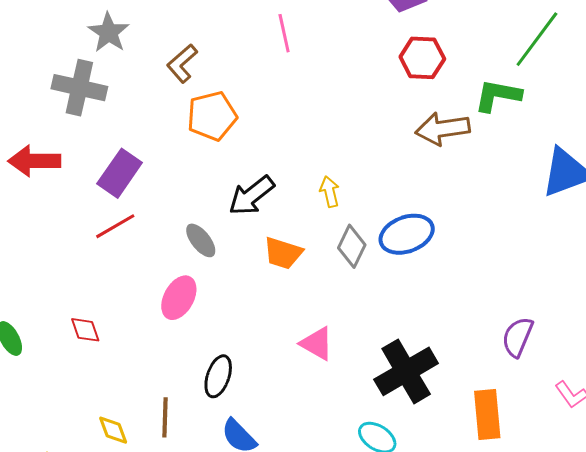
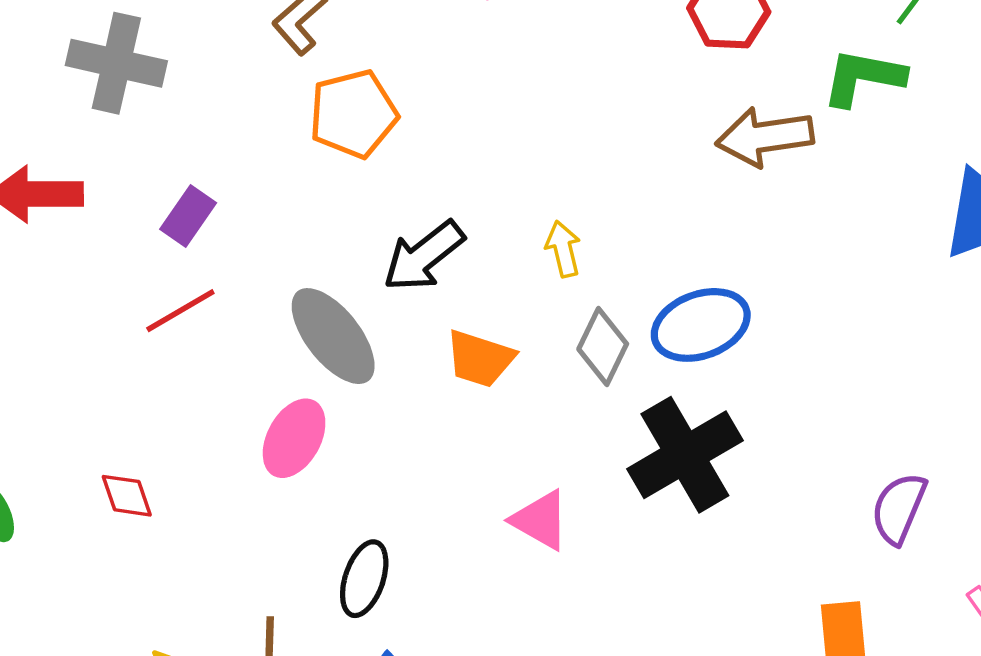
purple rectangle: (120, 173) -> (188, 216), size x0.7
gray ellipse: (201, 240) -> (333, 336), size x1.6
black cross: (406, 371) -> (685, 455), moved

